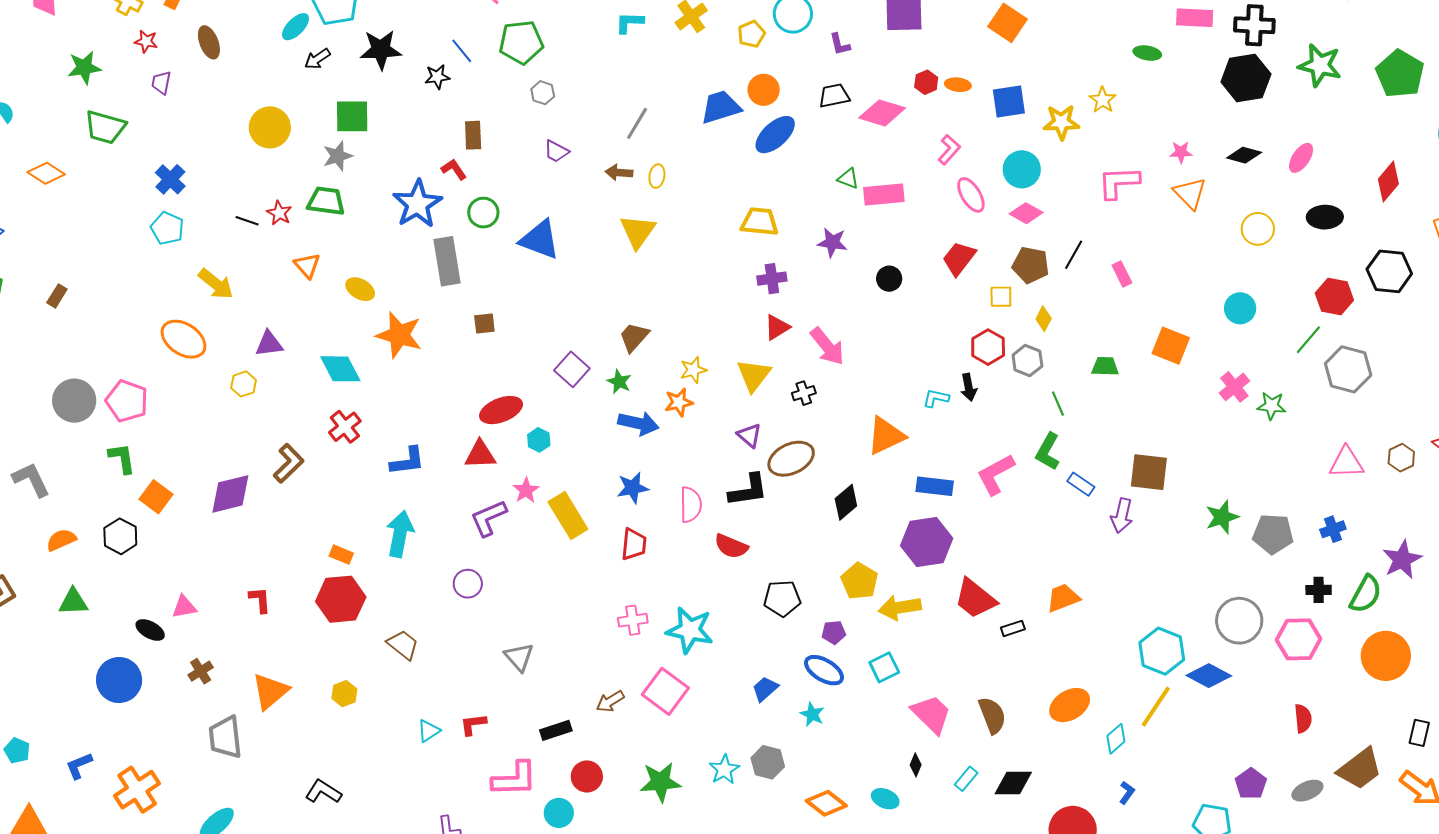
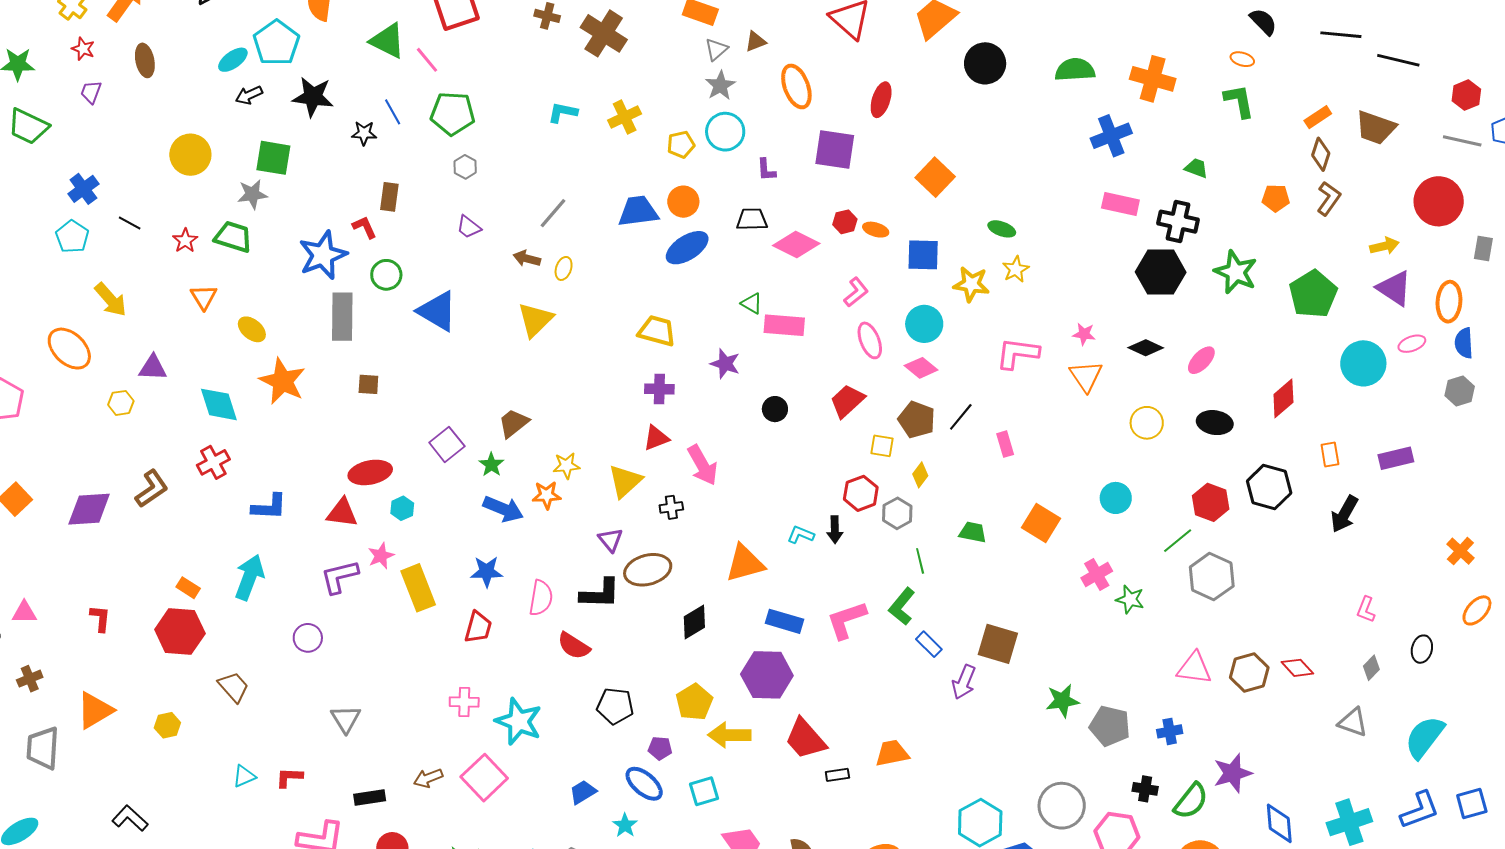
green ellipse: (1147, 53) -> (1002, 229), moved
black line: (247, 221) -> (130, 223), moved
brown hexagon: (1401, 458) -> (1249, 673), size x1.4

